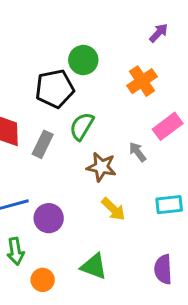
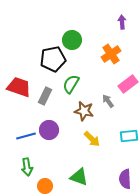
purple arrow: (159, 33) -> (122, 22), turned -48
purple circle: (49, 218) -> (49, 130), moved

